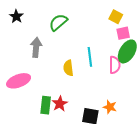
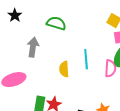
green semicircle: (58, 22) -> (56, 23), turned 54

